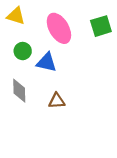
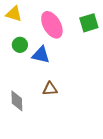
gray diamond: (19, 91) -> (17, 101), moved

